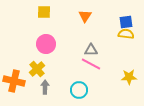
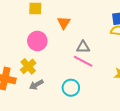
orange triangle: (85, 16) -> (64, 23), moved
gray arrow: (45, 87) -> (36, 85), turned -120

